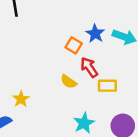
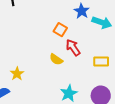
blue star: (95, 34) -> (82, 11), moved
yellow rectangle: (107, 86) -> (101, 62), moved

